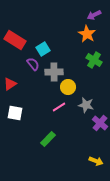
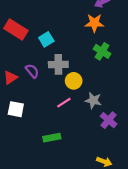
orange star: (87, 34) -> (94, 23), turned -30
purple semicircle: (33, 64) -> (32, 71), moved
green rectangle: (48, 139) -> (52, 138), turned 35

